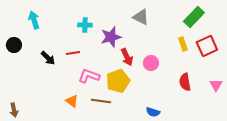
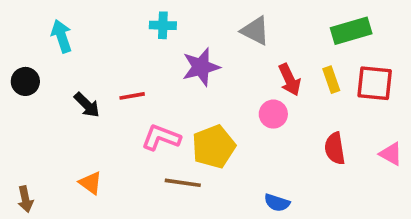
green rectangle: (194, 17) -> (351, 31), turned 30
cyan cross: (85, 25) -> (163, 25), moved
red square: (207, 46) -> (375, 83), turned 30
red arrow: (127, 57) -> (290, 80), moved
pink triangle: (216, 85) -> (391, 154), turned -32
orange triangle: (72, 101) -> (90, 183), moved

